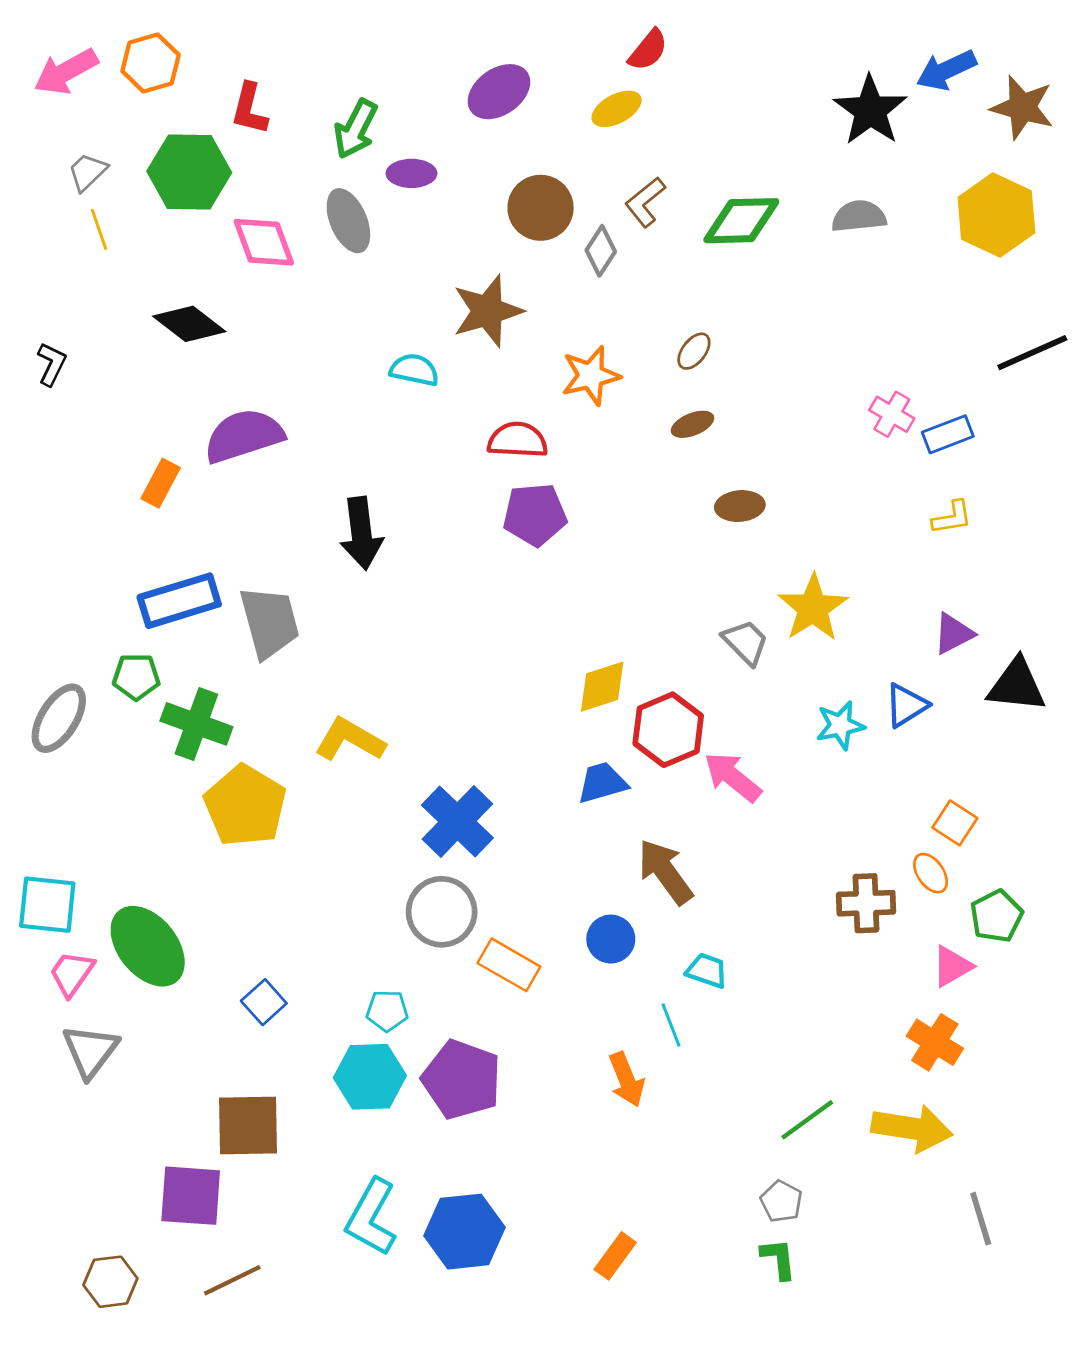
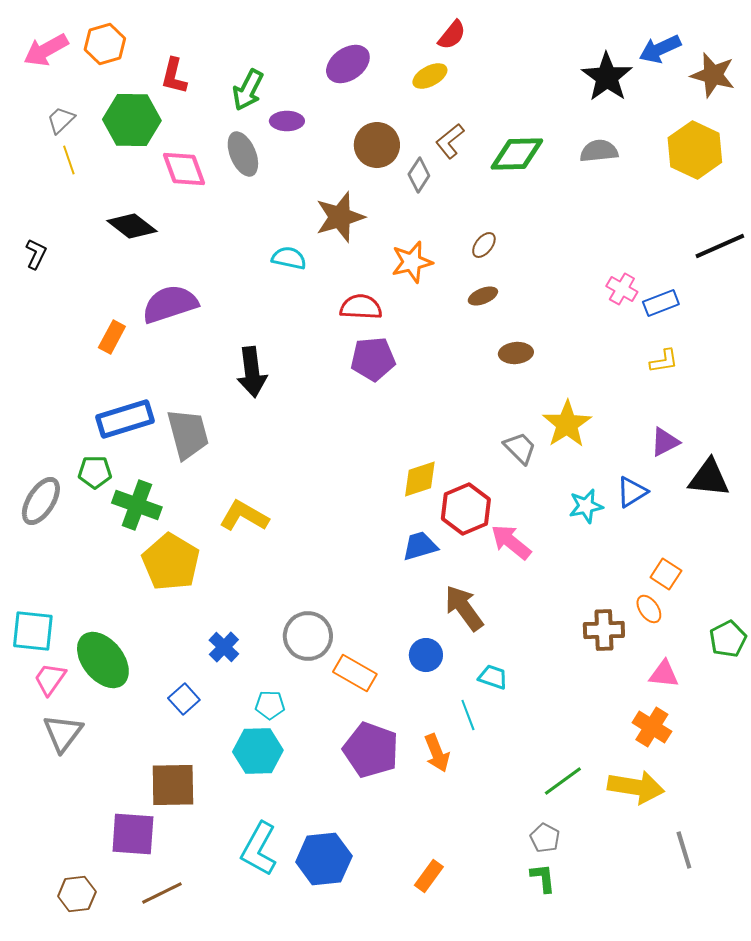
blue cross: (457, 821) -> (224, 647), moved, size x0.6
green pentagon: (996, 916) -> (728, 639), moved
pink triangle: (952, 966) -> (664, 674), turned 36
purple pentagon: (462, 1080) -> (371, 750), moved

